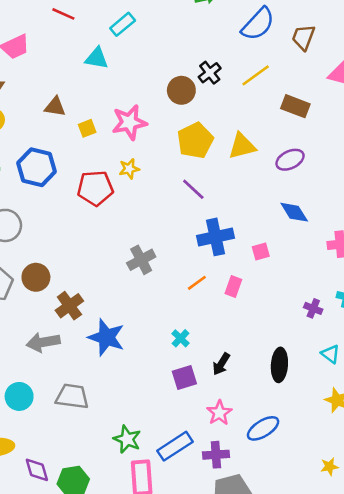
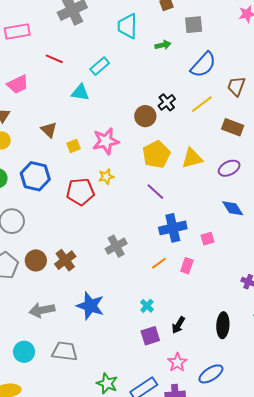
brown trapezoid: (303, 37) -> (236, 86), moved
brown triangle: (55, 107) -> (49, 130), turned 36
brown cross: (69, 306) -> (65, 260), moved

